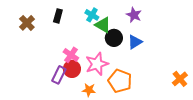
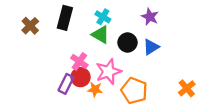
black rectangle: (58, 16) -> (65, 18), size x1.5
green triangle: (103, 25) -> (101, 35), moved
orange cross: (180, 79) -> (187, 88), moved
orange star: (89, 90) -> (95, 89), moved

